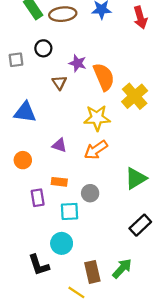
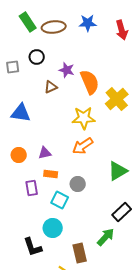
brown triangle: (59, 83) -> (51, 87), turned 40
purple triangle: (59, 145) -> (45, 153), moved, turned -32
cyan square: (70, 211) -> (60, 200), turned 30
green arrow: (122, 268) -> (106, 237), moved

